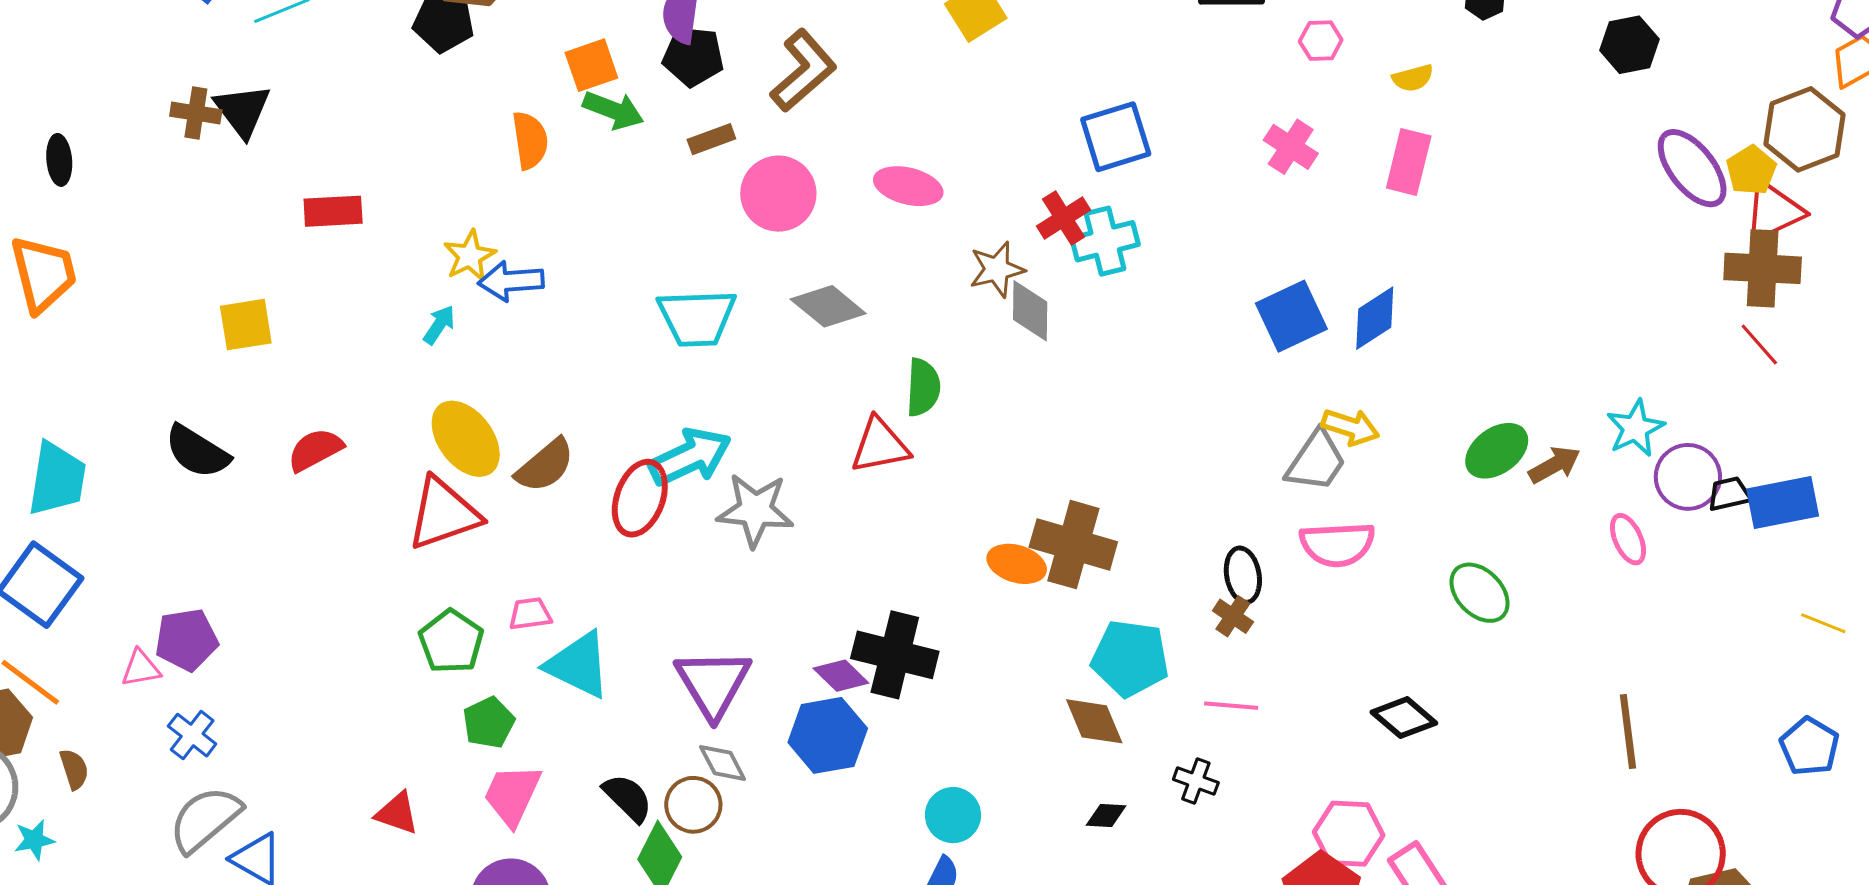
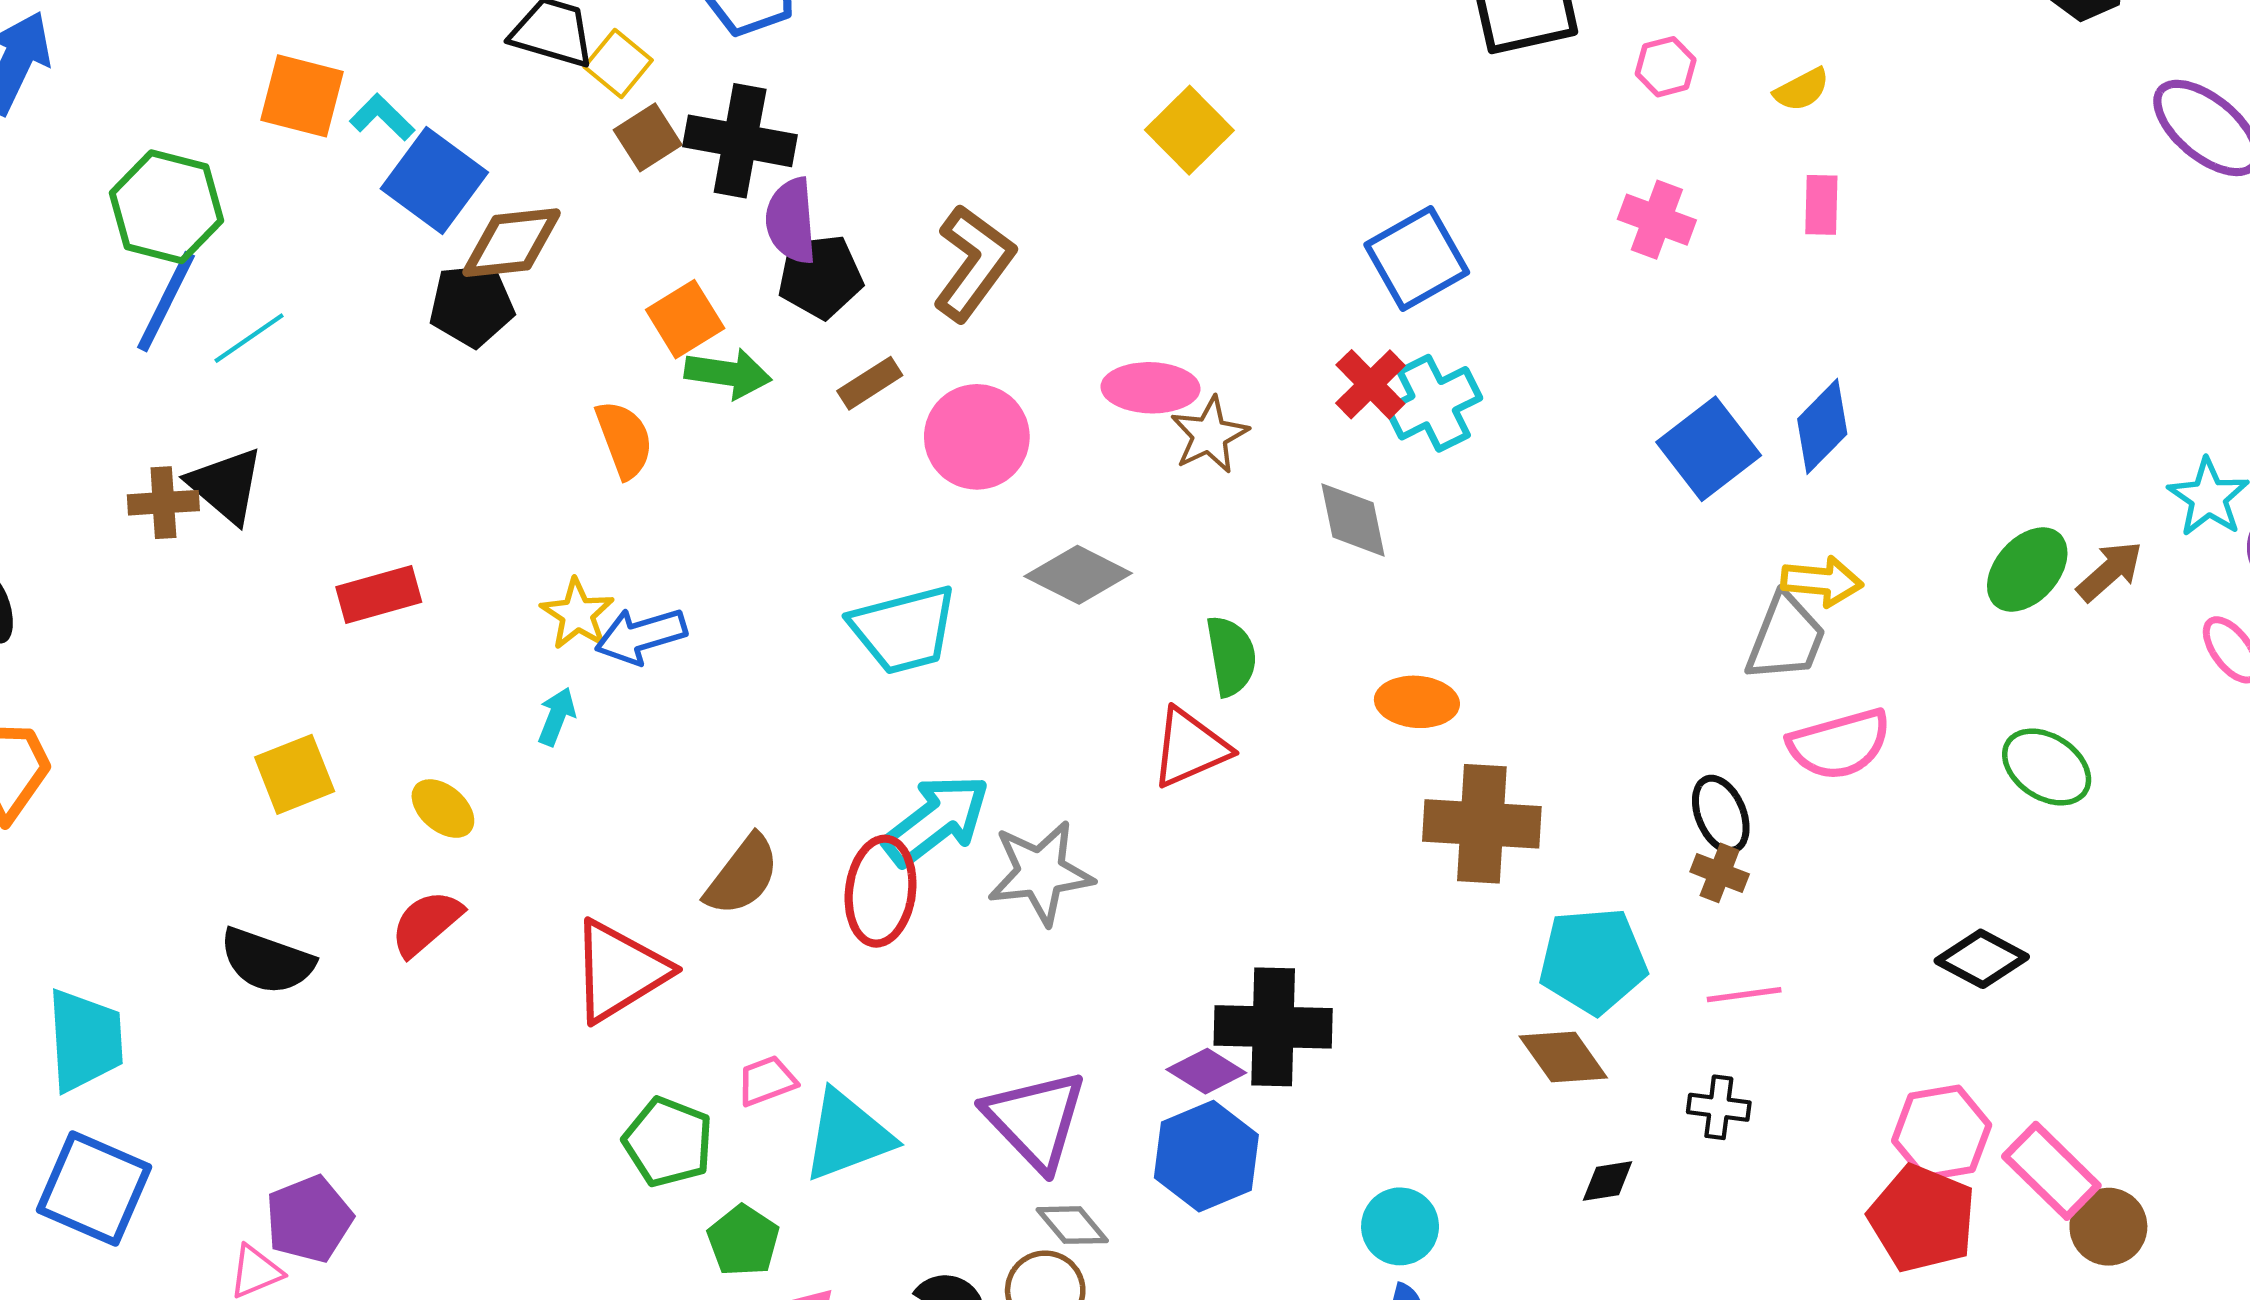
pink rectangle: (1409, 162) -> (1821, 205), size x0.7
brown star: (997, 269) -> (1209, 435), moved
yellow ellipse: (466, 439) -> (443, 809), moved, size x0.6
orange ellipse: (1017, 564) -> (1417, 702), moved
cyan triangle: (578, 665) -> (847, 1136), turned -34

